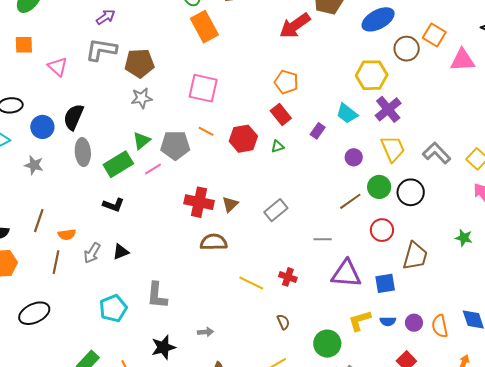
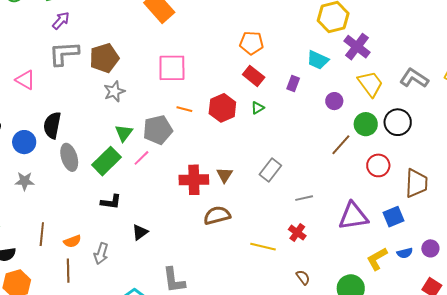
gray line: (323, 239) -> (304, 198), moved
black triangle: (121, 252) -> (140, 232), moved
red cross: (288, 277) -> (297, 233), turned 30

